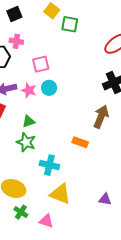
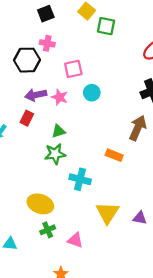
cyan circle: (49, 88) -> (92, 93), moved
green star: (26, 142) -> (55, 154), turned -30
yellow triangle: (60, 194) -> (107, 213), moved, turned 40
green cross: (21, 212) -> (48, 230), turned 32

